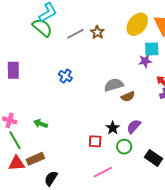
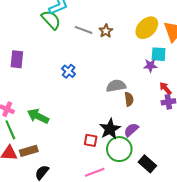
gray line: (75, 34) -> (84, 30), turned 42
brown semicircle: (128, 97) -> (129, 99), turned -80
green arrow: (41, 124) -> (38, 116), size x1.5
black star: (113, 128) -> (110, 129), size x1.5
green circle: (124, 147) -> (119, 149), size x1.6

